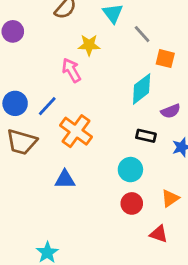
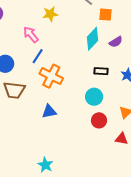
pink arrow: (71, 70) -> (31, 35), moved
blue line: (47, 106) -> (38, 56), moved
purple semicircle: (171, 111) -> (116, 42), moved

